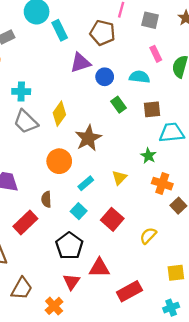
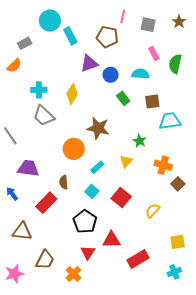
yellow diamond: (59, 114) -> (72, 94), moved
brown star: (88, 138) -> (98, 128), turned -30
green star: (148, 156) -> (139, 141), moved

